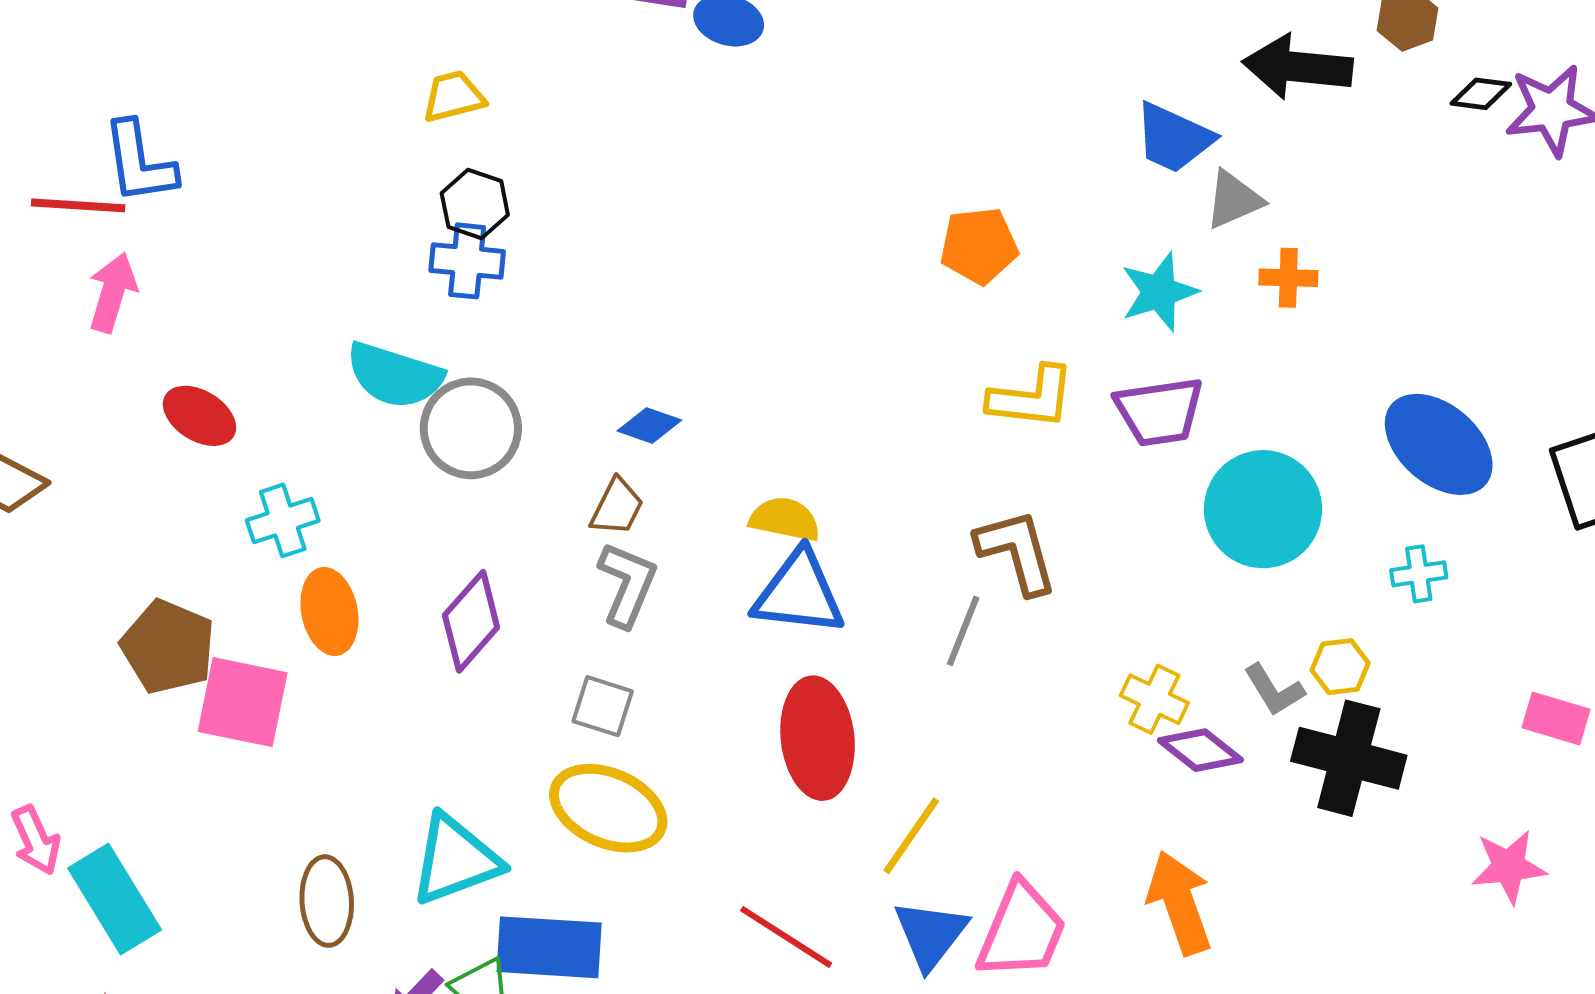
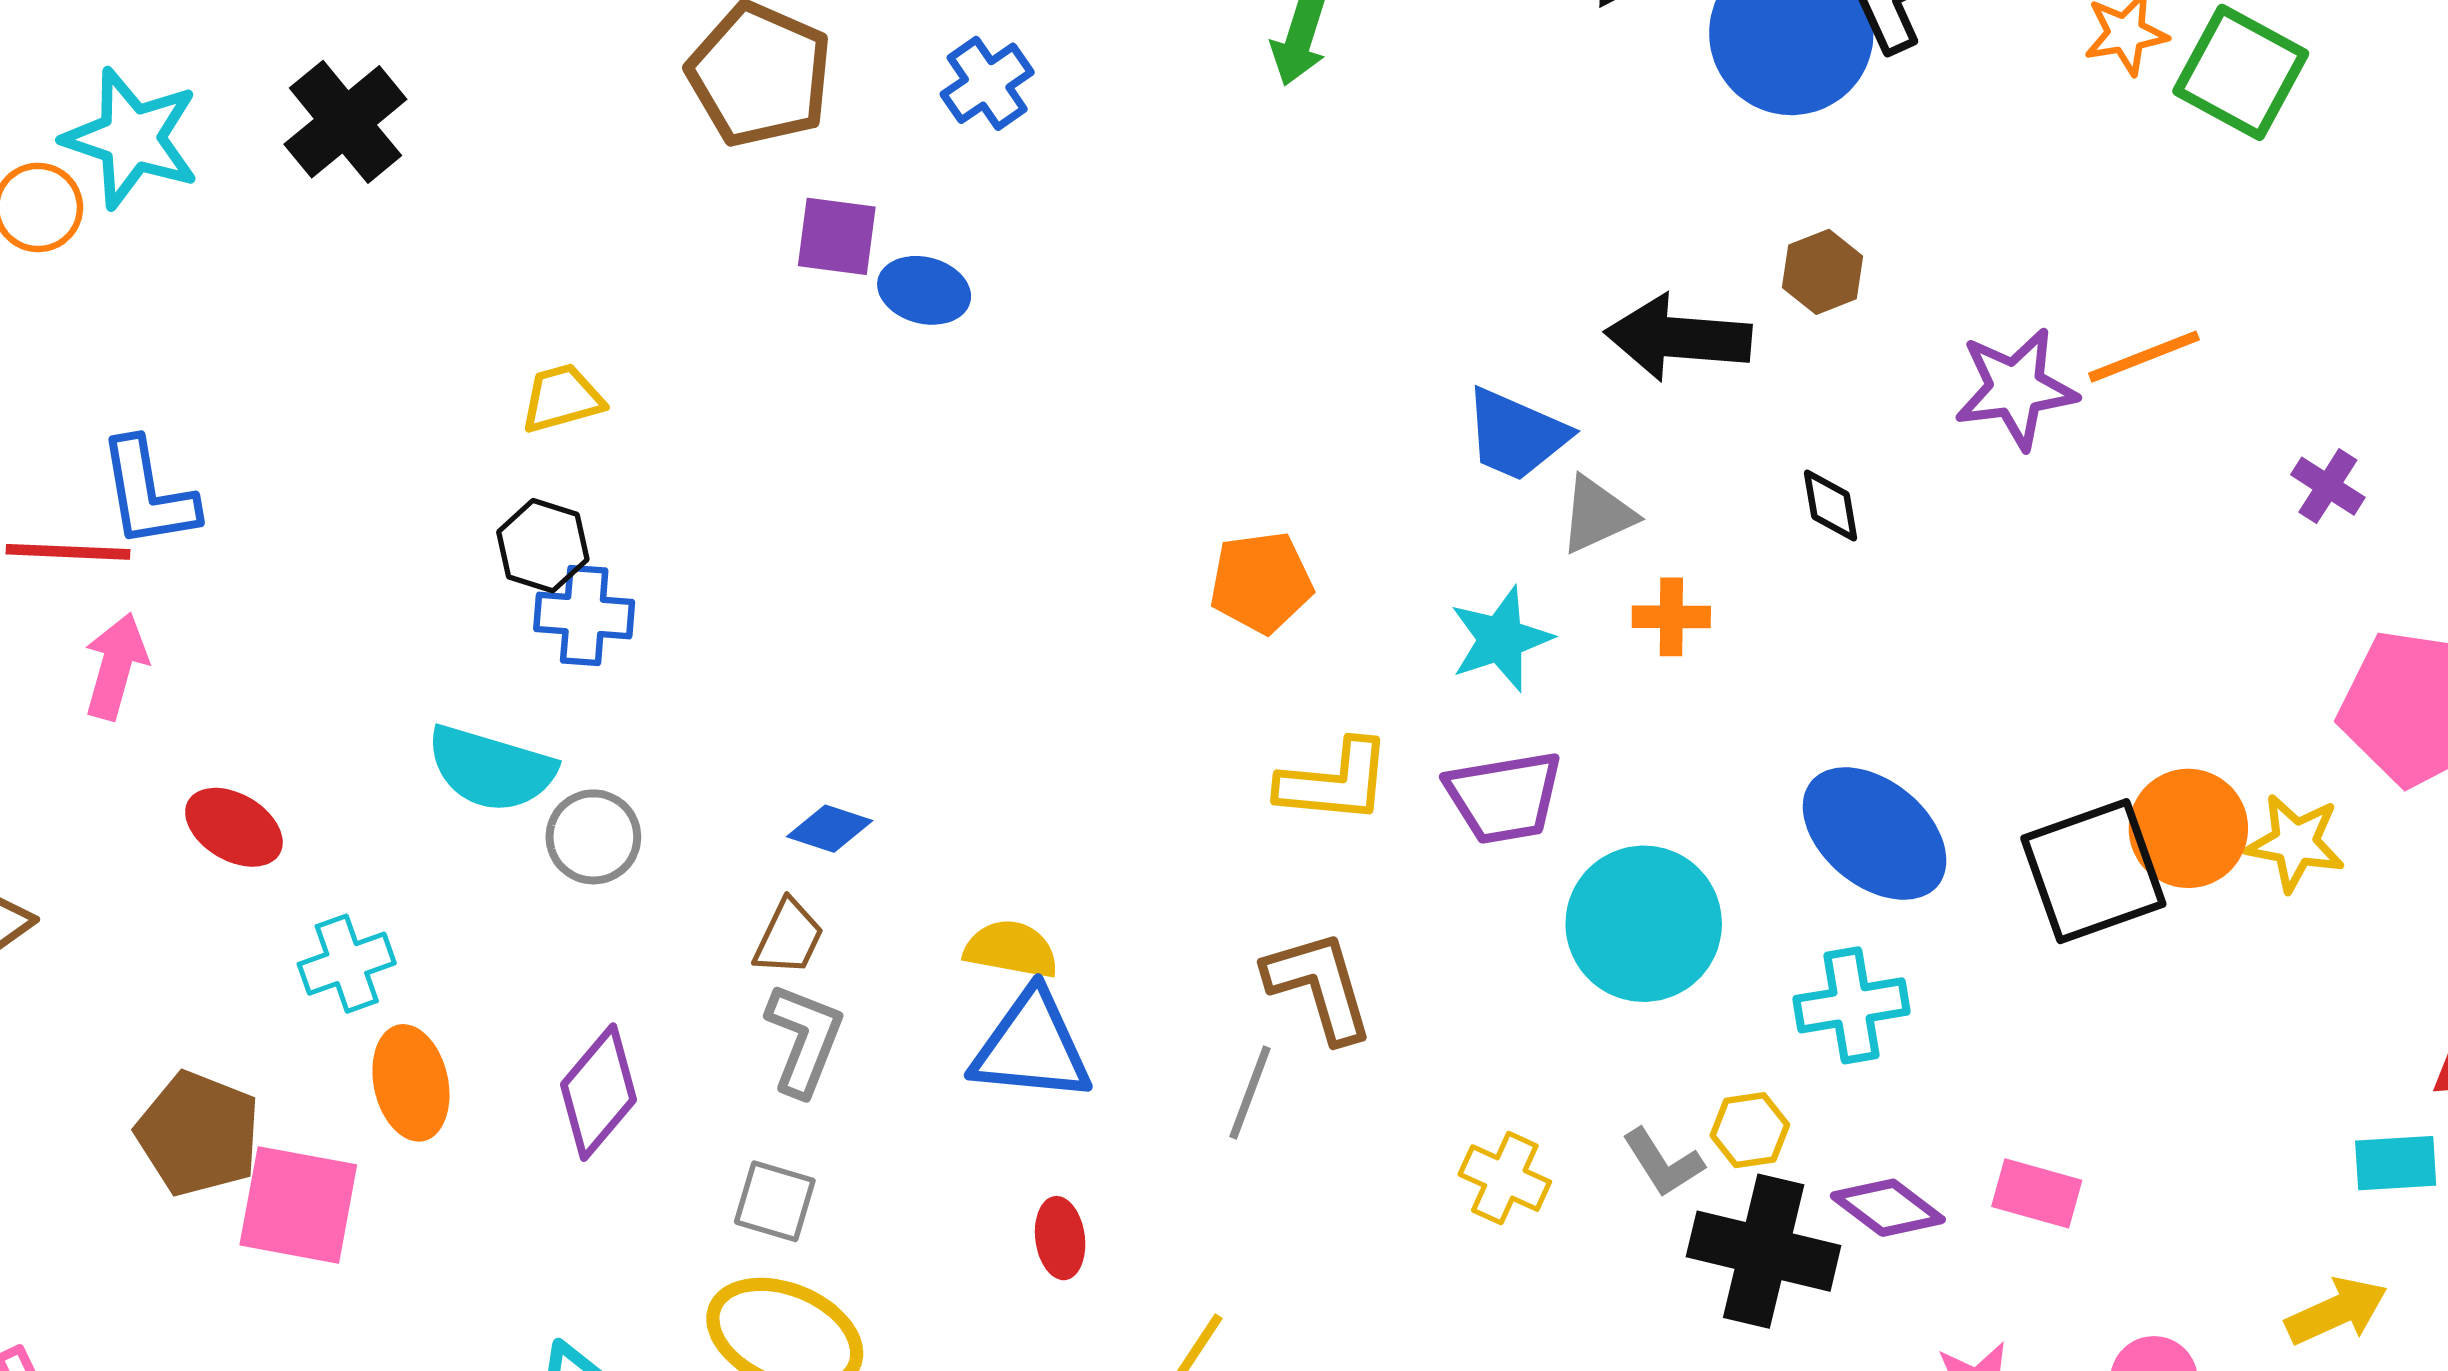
black diamond: (1481, 94) -> (1831, 505), moved, turned 74
black hexagon: (475, 204) -> (543, 546), moved
gray circle: (471, 428) -> (593, 837), size x0.7
cyan cross: (1419, 574) -> (1851, 1005), size x1.5
red ellipse: (818, 738) -> (1060, 1238), size x0.5
purple diamond: (1200, 750) -> (1888, 1208), moved

